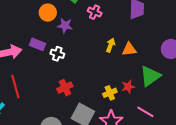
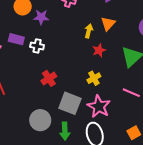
orange triangle: (129, 49) -> (108, 24), moved, turned -35
red star: (128, 87) -> (99, 50), moved

